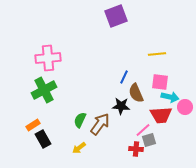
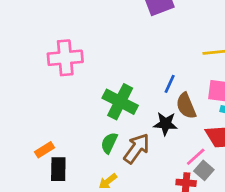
green cross: (44, 90) -> (120, 102), moved, turned -35
black rectangle: (43, 139) -> (58, 169), turned 30
gray square: (149, 140) -> (204, 170), turned -32

